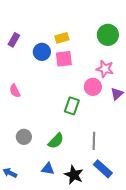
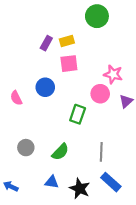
green circle: (108, 35) -> (97, 16), moved
purple rectangle: (14, 40) -> (46, 43), moved
blue circle: (42, 52) -> (45, 87), moved

